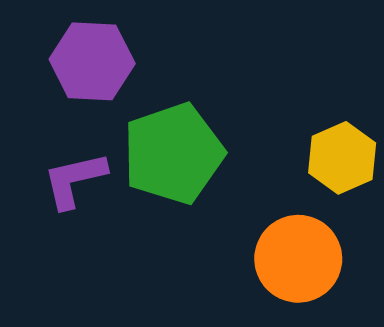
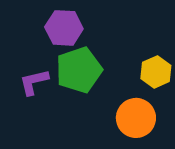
purple hexagon: (92, 61) -> (64, 28), moved

